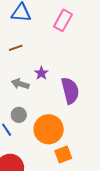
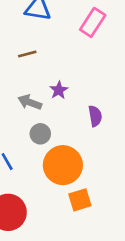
purple semicircle: (70, 91) -> (95, 116), size x0.6
gray circle: (19, 115) -> (40, 134), moved

